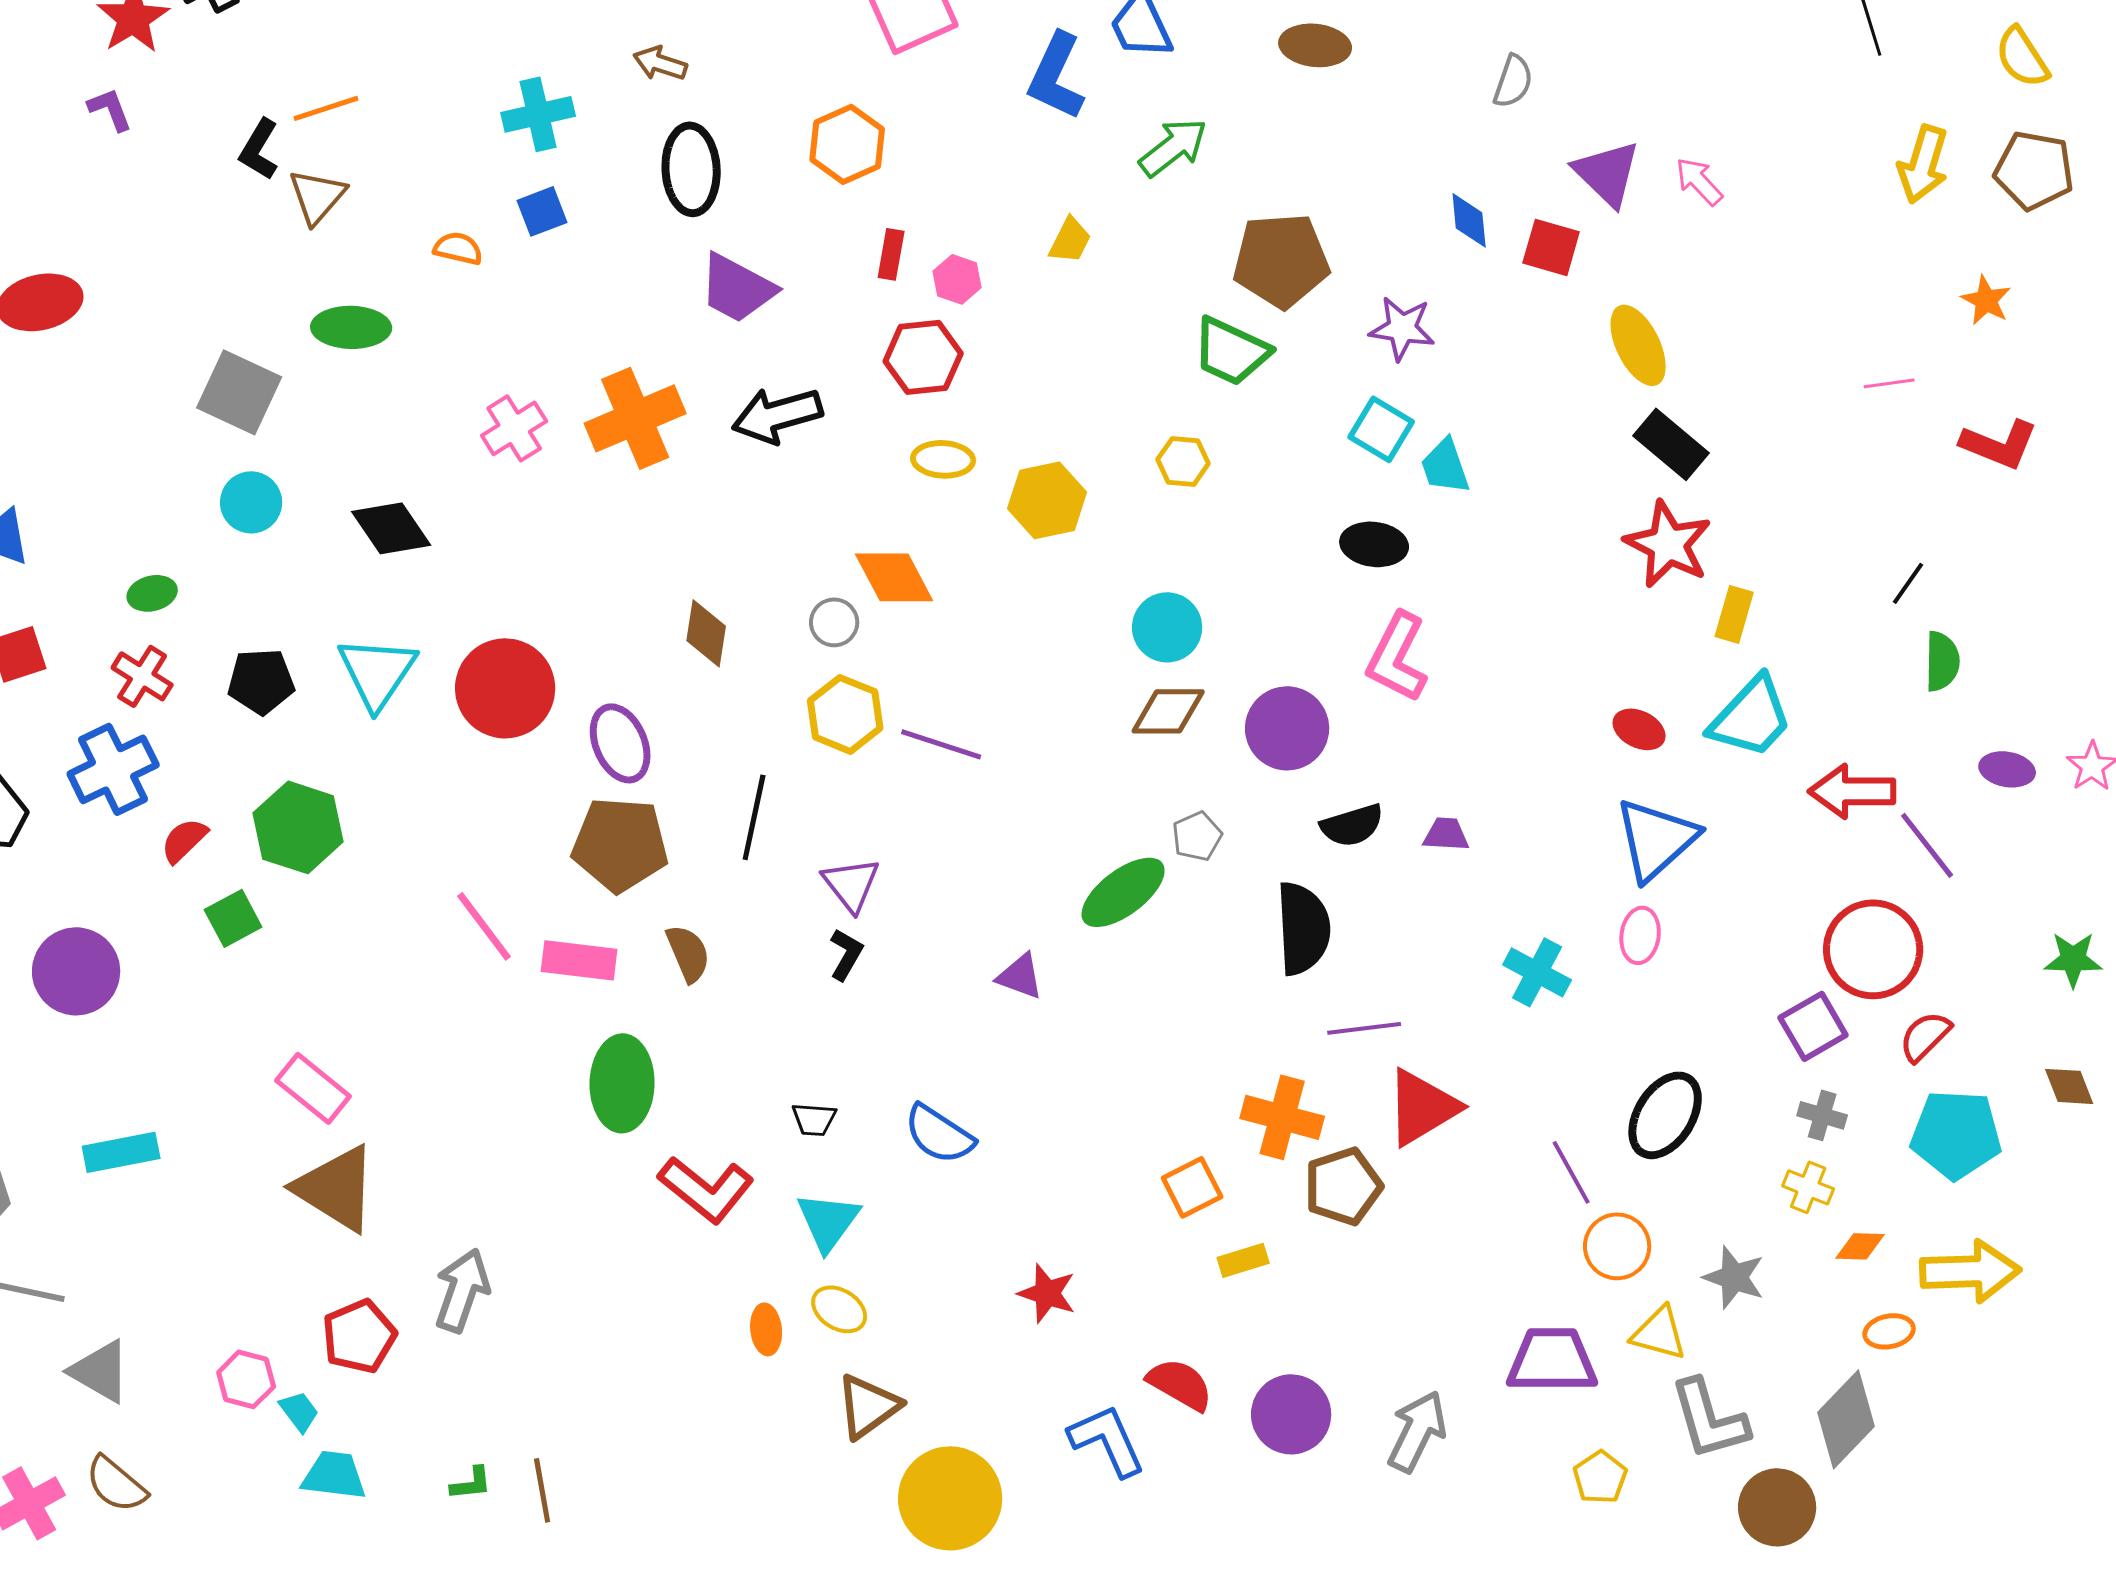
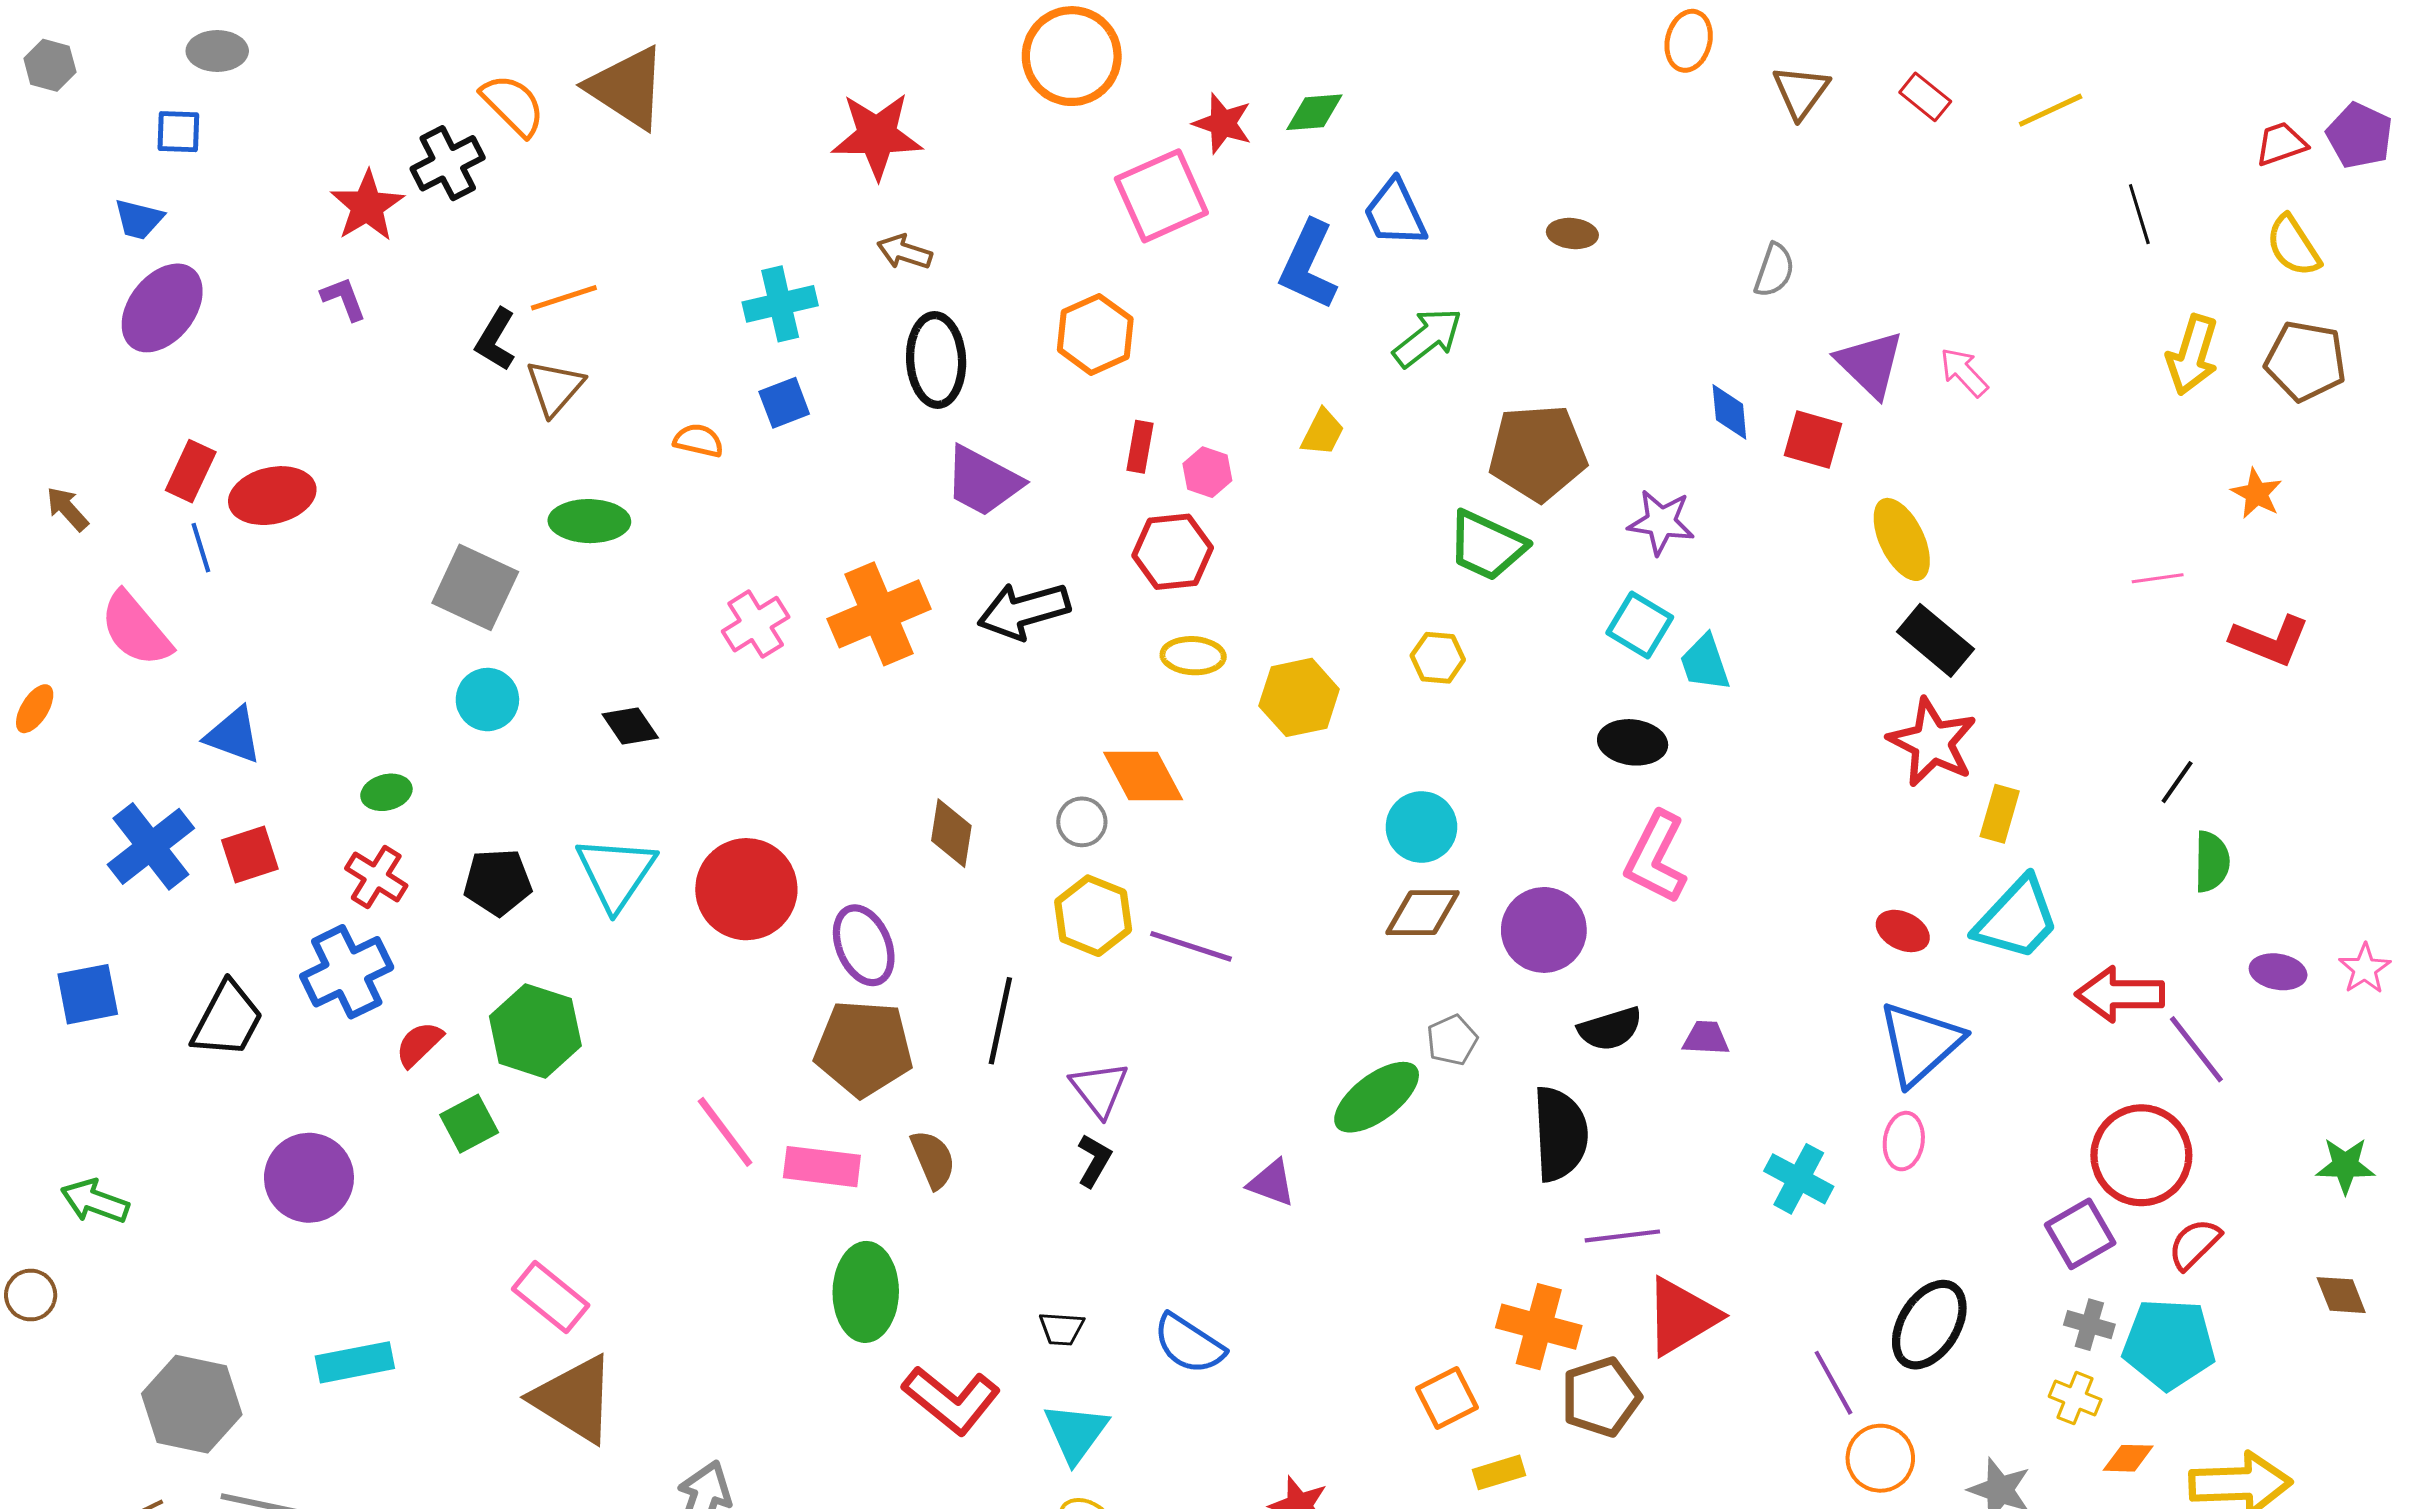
brown ellipse: (1315, 45) -> (1572, 234), size x0.7
black diamond: (391, 528) -> (630, 726), size x0.7
cyan pentagon: (1956, 1134) -> (2169, 1344), moved

